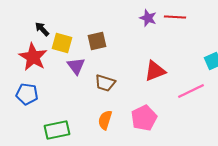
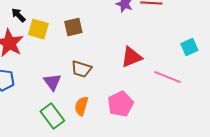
purple triangle: (76, 66) -> (52, 82), moved
pink line: (191, 91) -> (167, 77), turned 48
green rectangle: (57, 130) -> (52, 116), moved, turned 65

